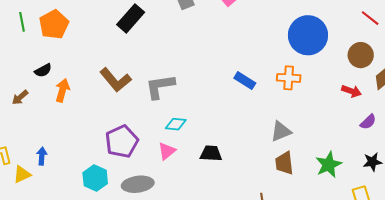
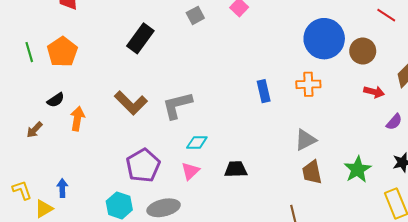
brown circle: (361, 55) -> (363, 51), moved
blue rectangle: (245, 81) -> (264, 91), turned 50

